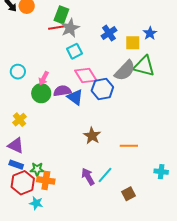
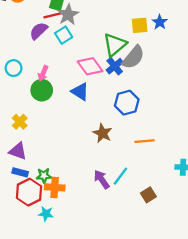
blue cross: (109, 33) -> (115, 66), moved
blue star: (150, 33) -> (160, 22), moved
cyan square: (74, 51) -> (64, 35), moved
green triangle: (144, 66) -> (115, 45), moved, turned -50
blue hexagon: (102, 89) -> (127, 103), moved
purple semicircle: (62, 91) -> (39, 31), moved, turned -30

